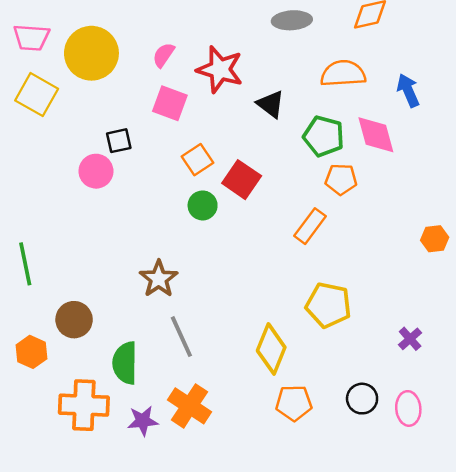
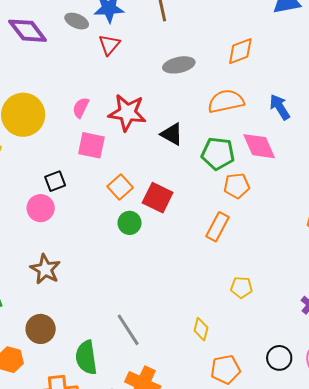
brown star: (159, 279) -> (45, 269), moved
yellow pentagon: (328, 305) -> (241, 287), size x0.6
yellow diamond: (271, 349) -> (201, 329), size x0.6

